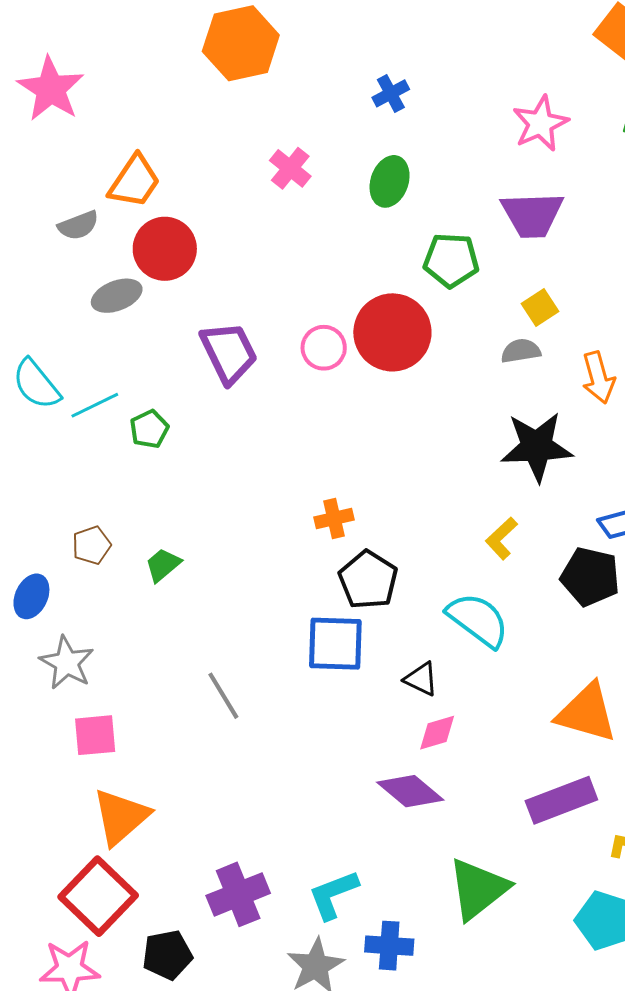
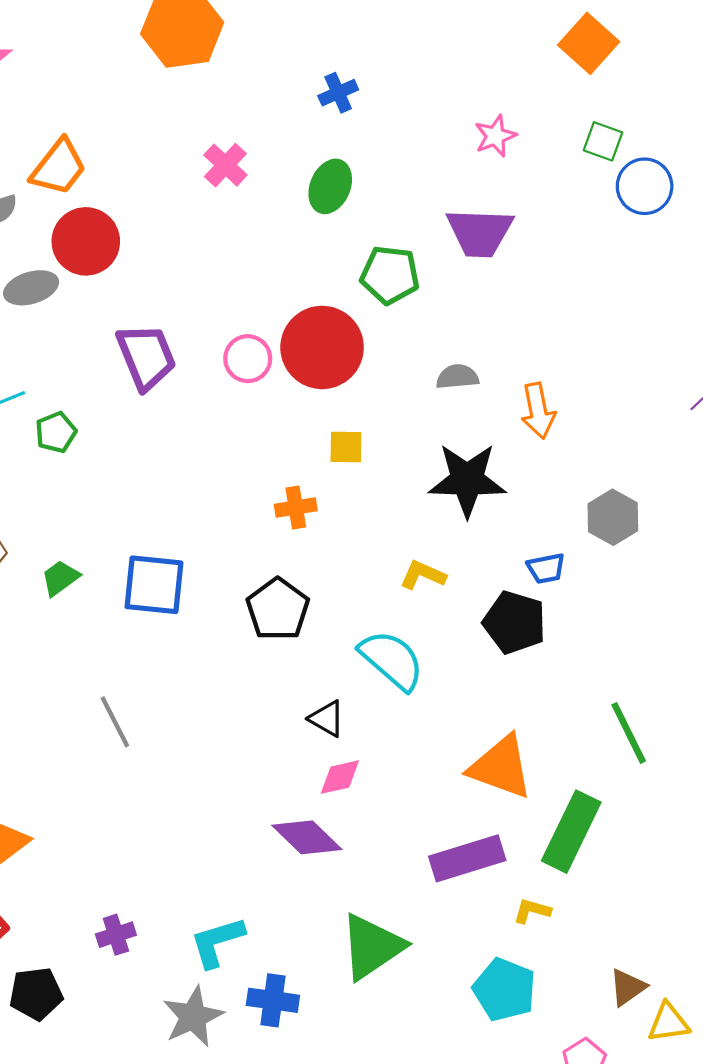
pink star: (540, 124) -> (495, 136), size x0.7
yellow square: (540, 308) -> (346, 447), moved, turned 30
orange cross: (334, 519) -> (296, 508), moved
yellow L-shape: (501, 538) -> (423, 575), turned 63
blue square: (335, 644) -> (154, 585), moved
purple cross: (238, 894) -> (116, 935), size x0.6

